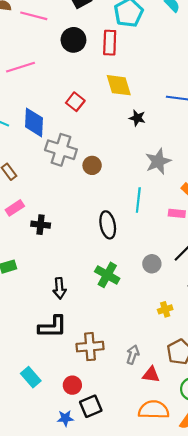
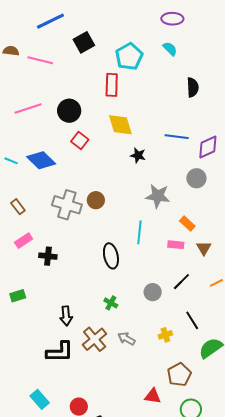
black circle: (73, 40) -> (69, 111), moved
blue diamond: (34, 122) -> (41, 160), turned -48
gray cross: (61, 150) -> (67, 205), moved
gray star: (158, 161) -> (158, 196), turned 30
green cross: (107, 275) -> (111, 303), size x0.6
brown cross: (90, 347) -> (95, 339), moved, turned -35
gray arrow: (133, 355) -> (127, 339), moved, turned -78

